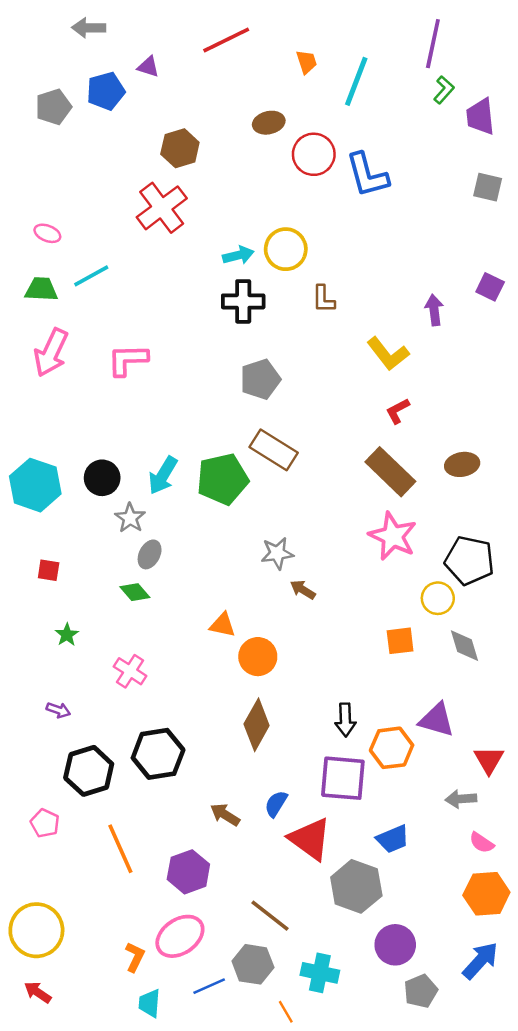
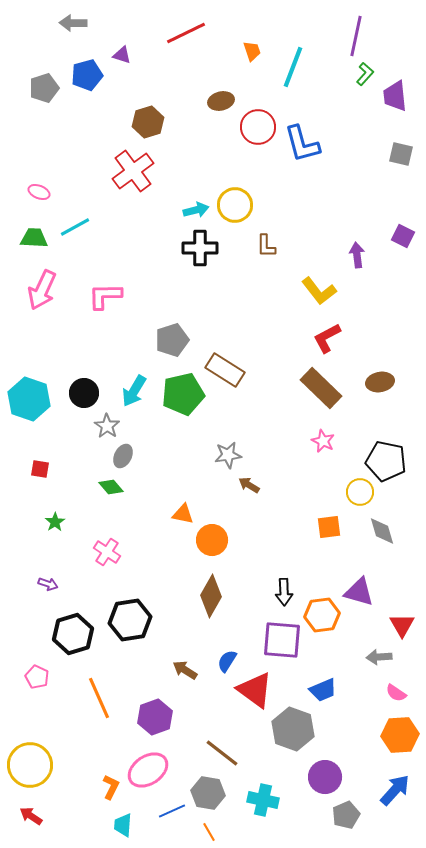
gray pentagon: (260, 379) -> (172, 340), moved
red L-shape: (398, 411) -> (327, 338), size x1.4
pink star: (393, 536) -> (323, 441), size x0.6
orange line: (286, 1012) -> (209, 832), moved

